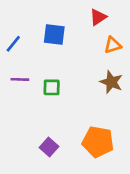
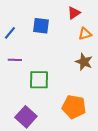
green square: (52, 87) -> (39, 80), moved, size x1.5
purple square: (49, 147) -> (26, 117), moved, size x1.5

